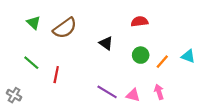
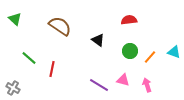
green triangle: (33, 23) -> (15, 19), moved
brown semicircle: (65, 28) -> (60, 26), turned -110
pink triangle: (133, 95) -> (123, 80), moved

